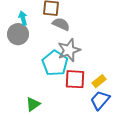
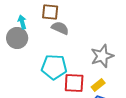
gray star: (69, 50) -> (102, 56), moved
cyan pentagon: (55, 63) -> (54, 67), turned -30

